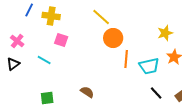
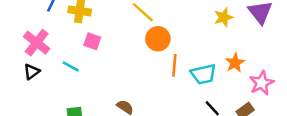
yellow star: (165, 33) -> (224, 17), moved
pink cross: (17, 41) -> (37, 43), size x1.5

